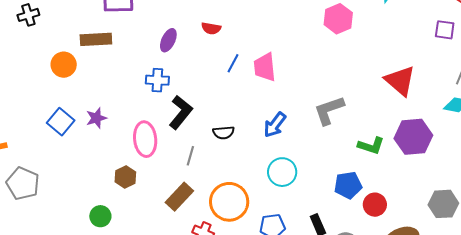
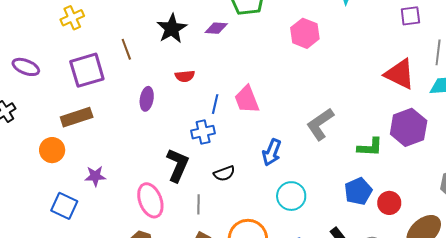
blue cross: (157, 80) -> (203, 132), moved
red triangle: (400, 81) -> (400, 74), moved
purple star: (96, 118) -> (95, 176), moved, turned 30

